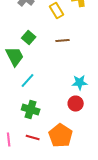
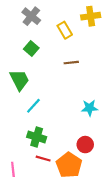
green square: (29, 38) -> (31, 49), moved
red circle: (76, 104) -> (85, 145), moved
red line: (33, 138) -> (43, 159), moved

